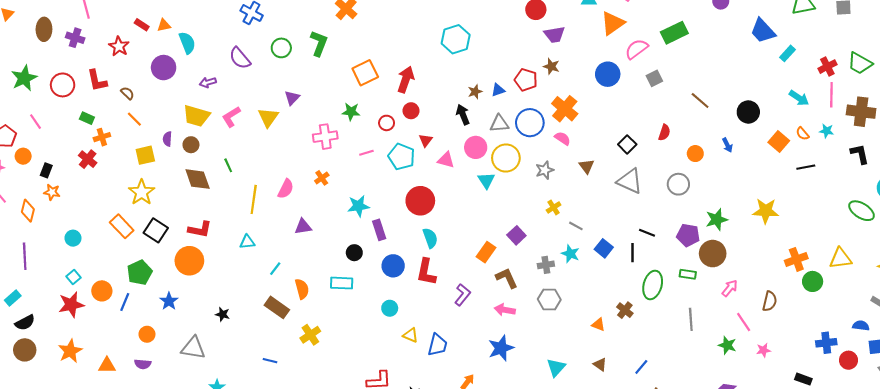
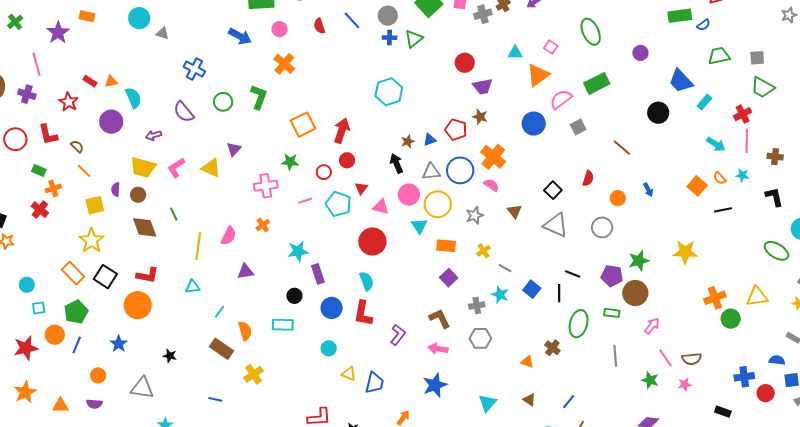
green trapezoid: (860, 63) -> (763, 87), moved
black circle: (748, 112) -> (658, 113), moved
brown cross: (861, 112) -> (775, 157), size x0.6
yellow triangle: (268, 117) -> (211, 168), turned -40
red circle: (420, 201) -> (372, 242), moved
orange rectangle: (486, 252) -> (446, 246), moved, turned 60
green pentagon: (140, 273) -> (76, 312), moved
cyan square: (74, 277) -> (39, 308), moved, turned 32
brown semicircle: (770, 301) -> (692, 359), moved, turned 72

